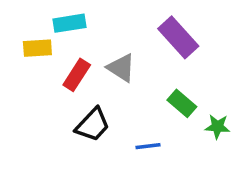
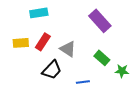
yellow rectangle: (37, 48) -> (21, 43), moved
gray triangle: (121, 68) -> (68, 49), moved

